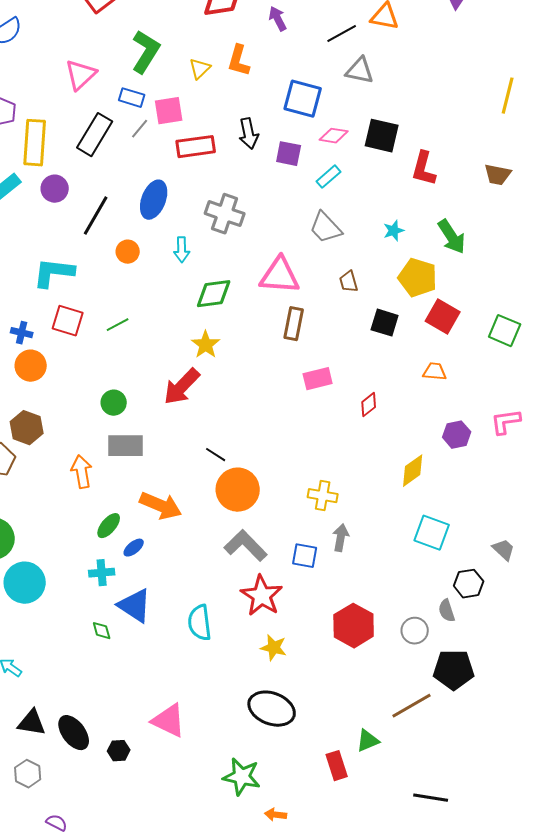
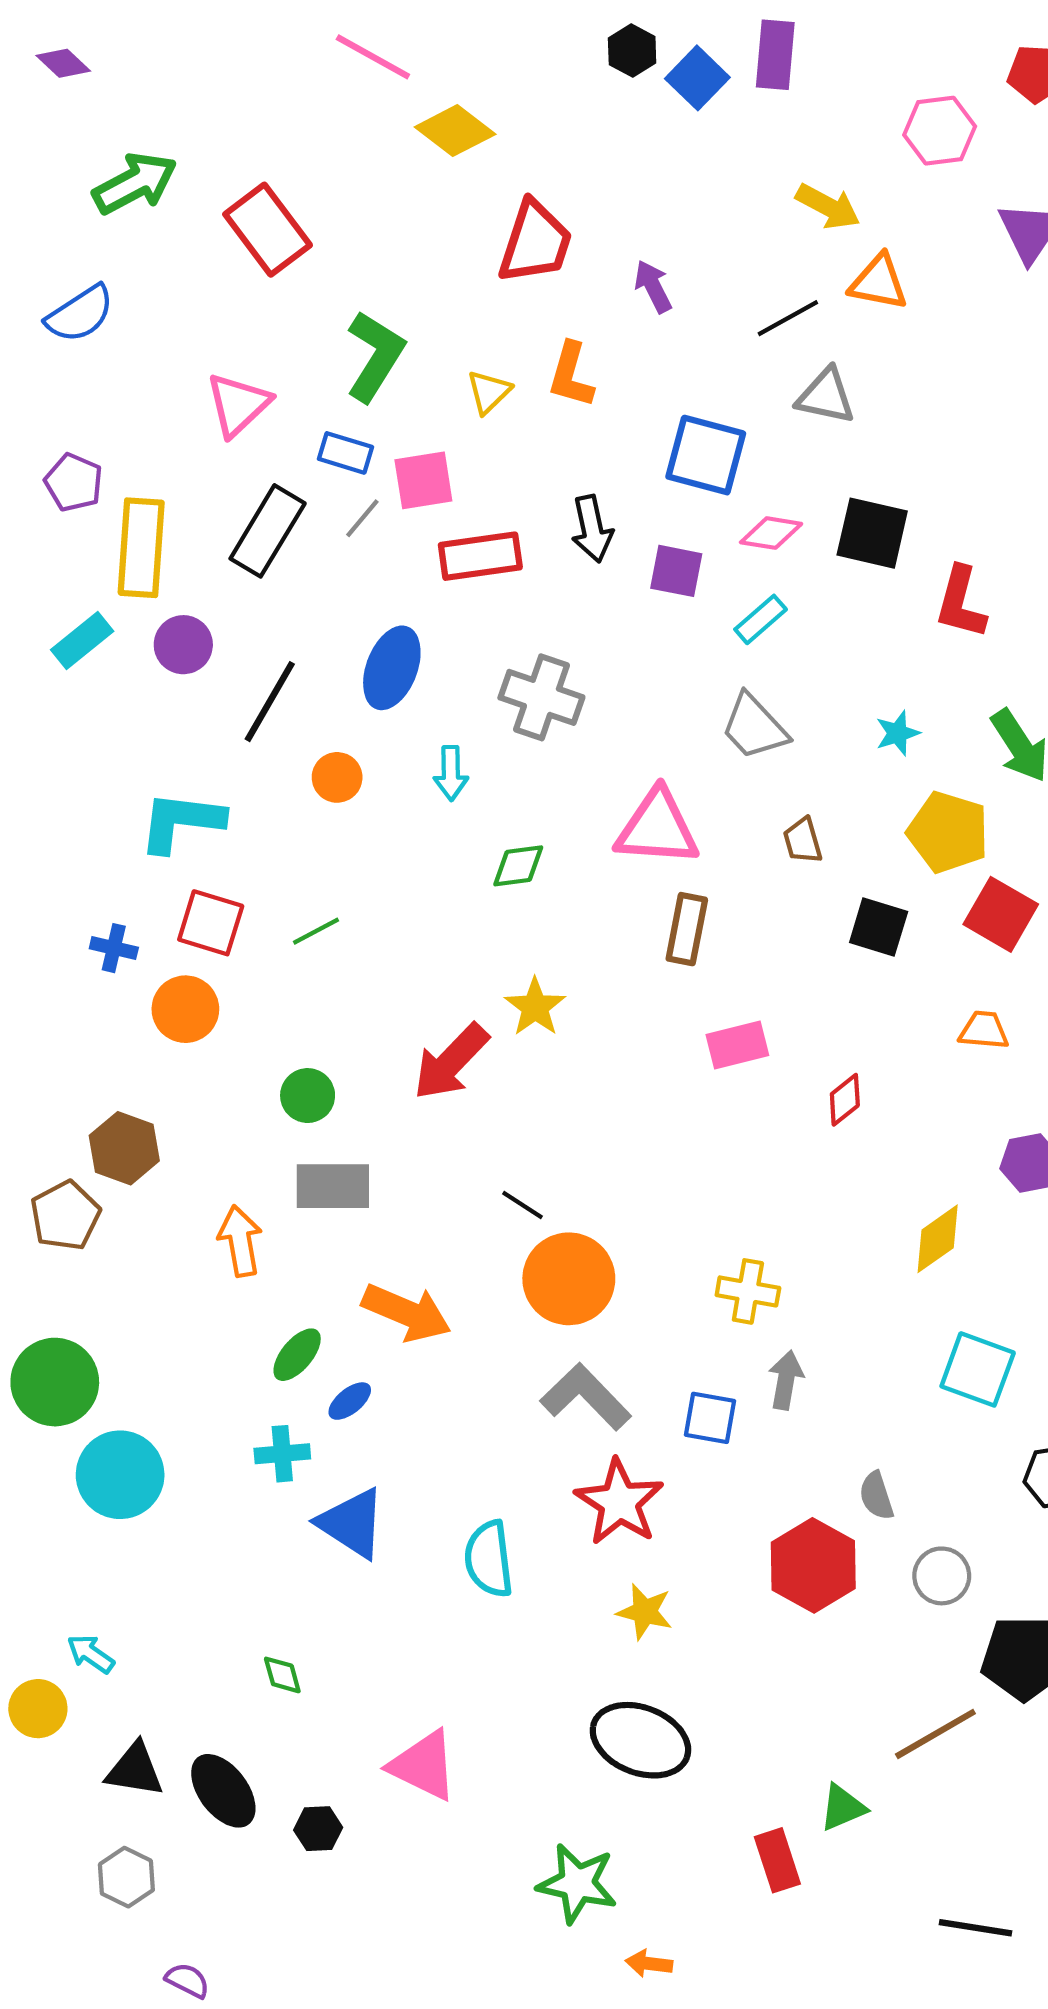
green diamond: (214, 294) -> (518, 866), size x0.7
yellow star: (206, 345) -> (535, 1007), moved
orange circle: (31, 366) -> (185, 1009), moved
gray semicircle: (447, 611) -> (876, 1496), moved
green diamond: (102, 631) -> (282, 1675), moved

